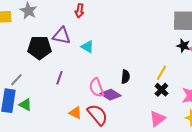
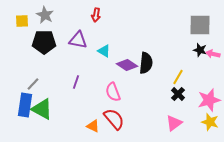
black pentagon: (39, 48) -> (44, 42), moved
black semicircle: (125, 77) -> (146, 63), moved, size x1.5
purple diamond: (110, 95) -> (127, 65), moved
green triangle: (25, 105) -> (42, 109), size x1.6
orange triangle: (75, 113) -> (93, 126), moved

